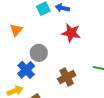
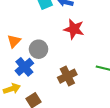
orange triangle: (16, 30) -> (14, 41), moved

